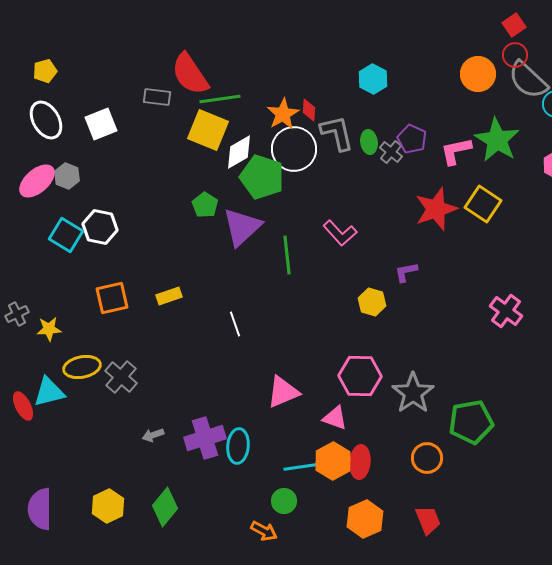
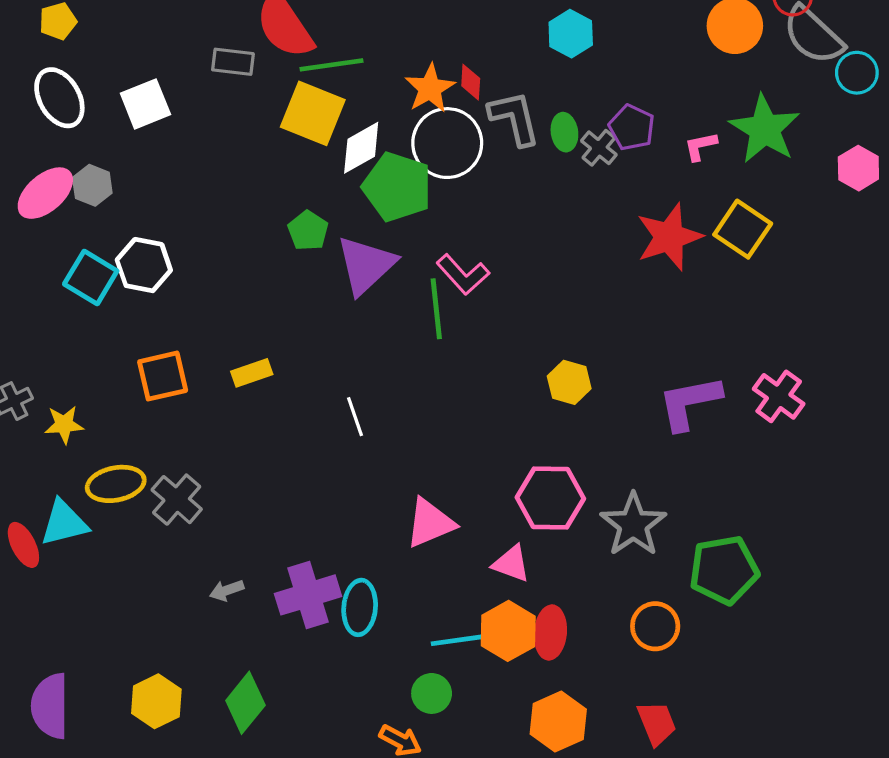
pink L-shape: (456, 151) -> (700, 146), size x0.7
pink L-shape: (340, 233) -> (463, 274), moved
purple L-shape: (406, 272) -> (690, 403), moved, size x1.8

